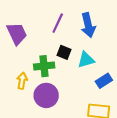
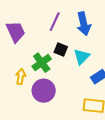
cyan triangle: (86, 60) -> (82, 57), turned -30
green cross: (44, 66) -> (42, 63), turned -30

